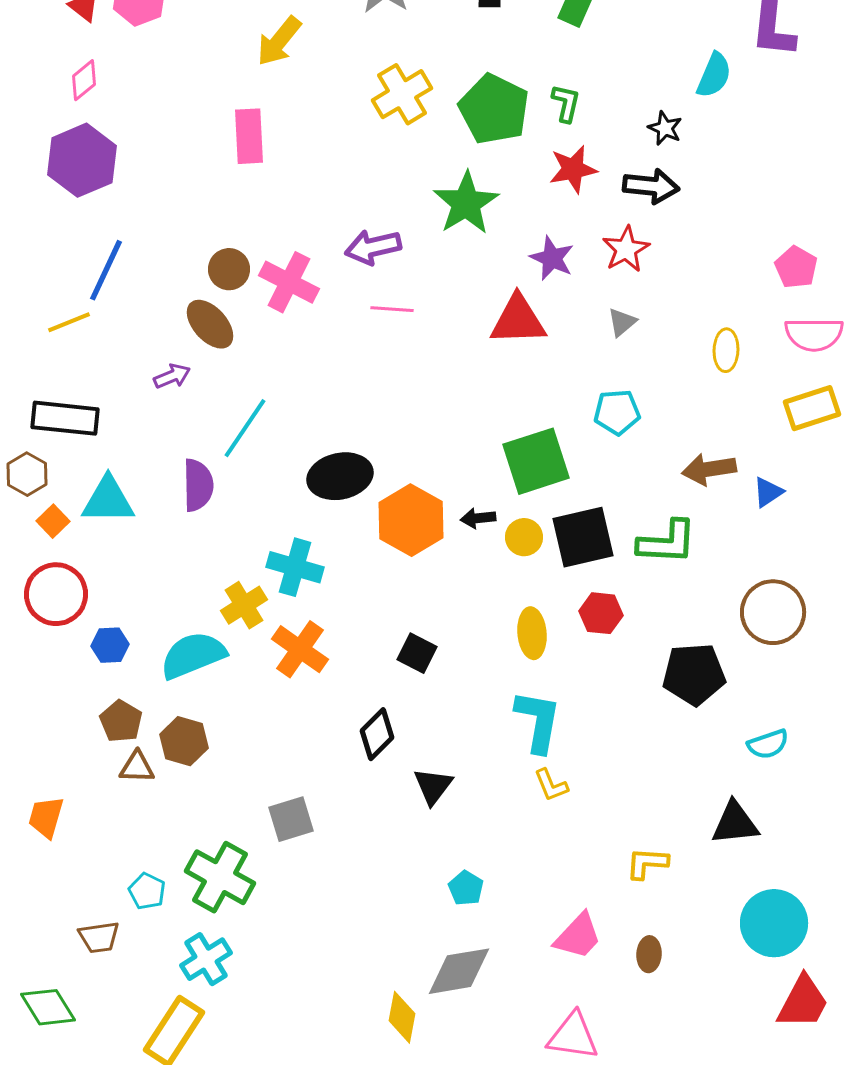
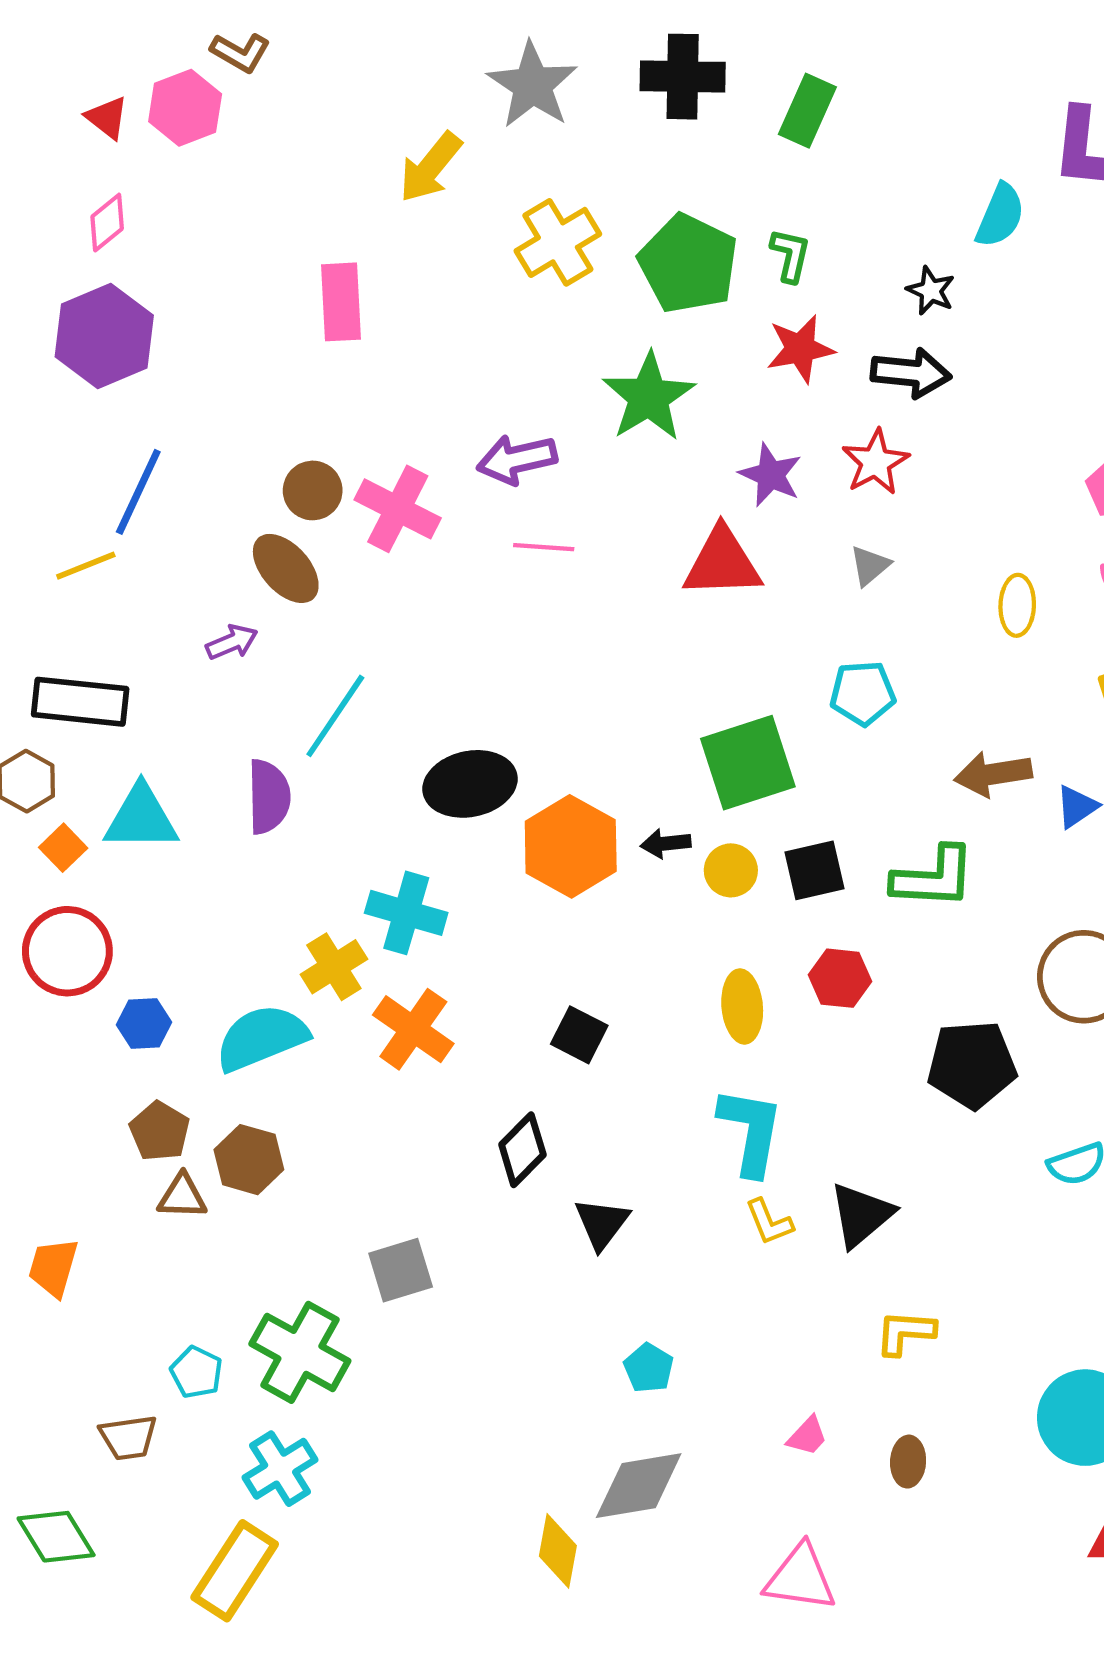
yellow arrow: (279, 41) -> (430, 167), moved
black square: (583, 537) -> (814, 870), size x0.7
black triangle: (735, 823) -> (861, 1215), moved, turned -34
pink trapezoid: (578, 936) -> (807, 1436), size x0.6

